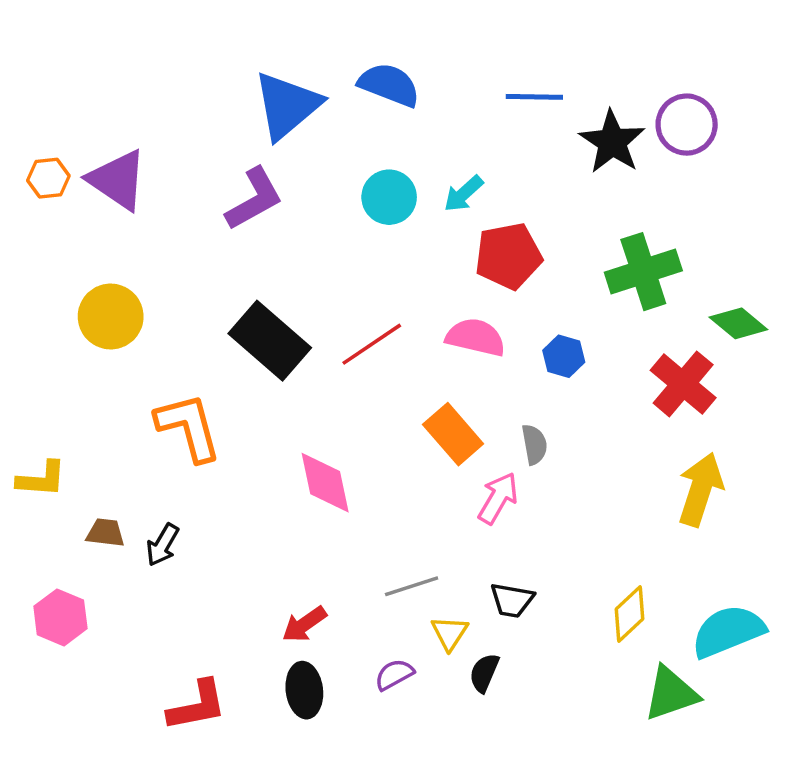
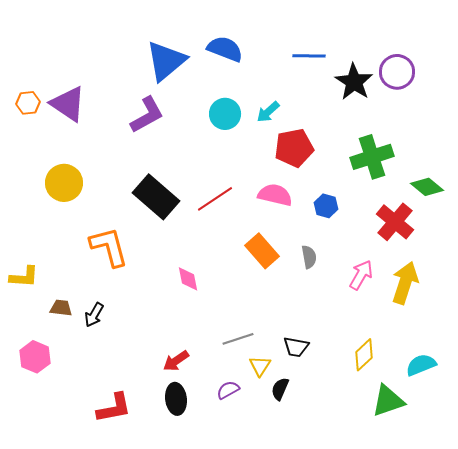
pink diamond: (325, 483) -> (188, 279), size x0.7
pink arrow: (498, 498) -> (361, 275), moved
cyan semicircle: (728, 631) -> (421, 365), size x0.7

